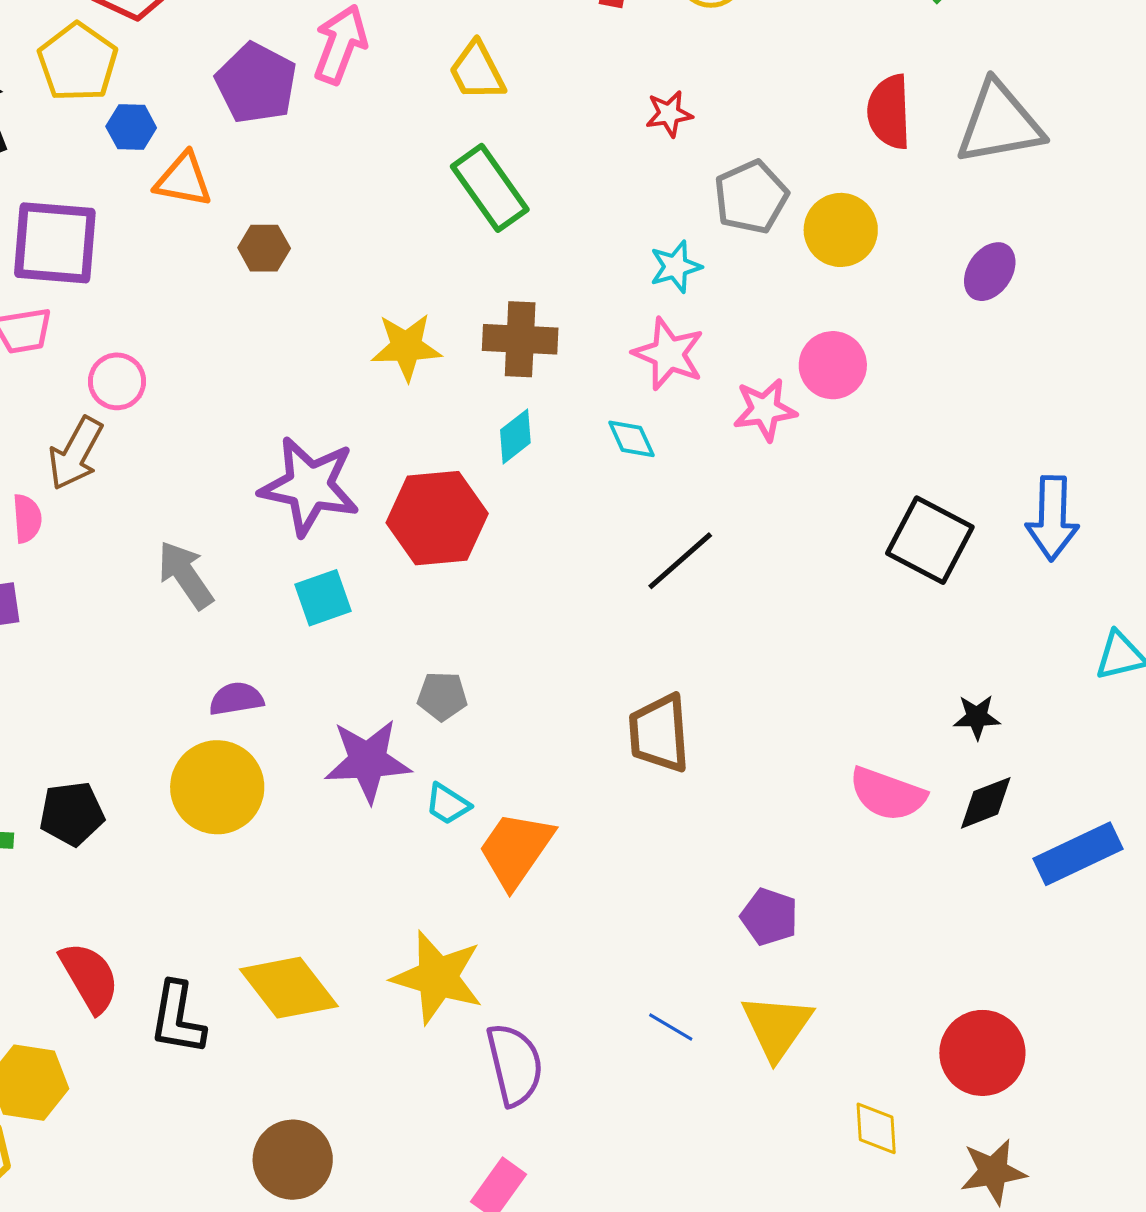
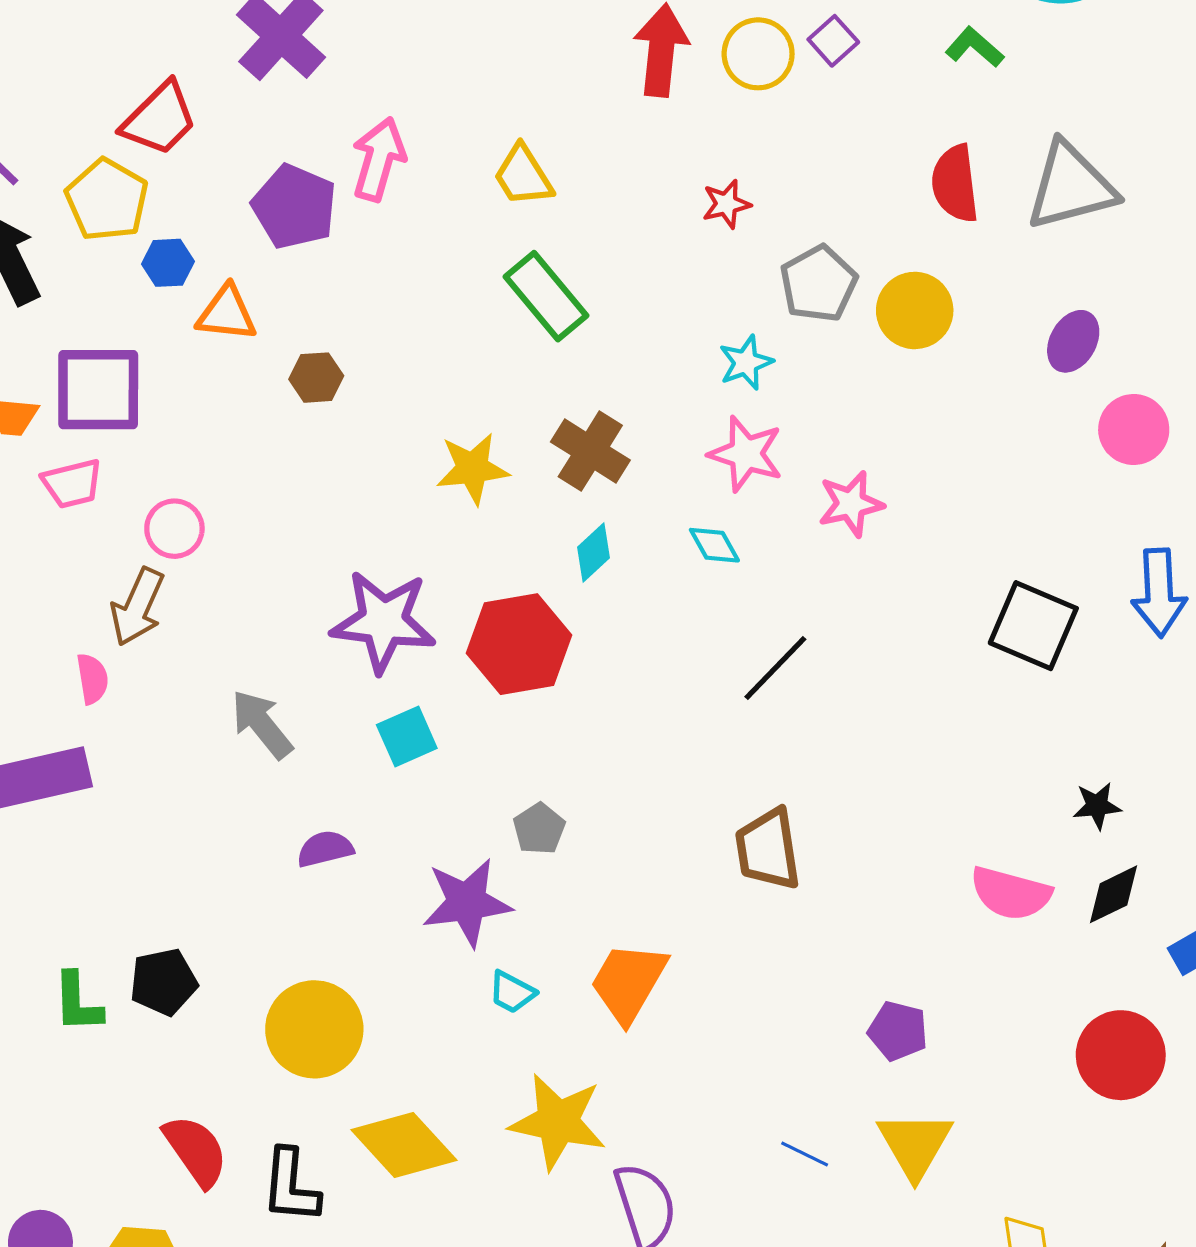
brown cross: (520, 339) -> (590, 451), turned 34
pink circle: (833, 365) -> (1134, 430), moved
gray pentagon: (442, 696) -> (539, 829), turned -30
yellow circle: (217, 787) -> (314, 1029), moved
cyan trapezoid: (448, 804) -> (512, 992), moved
red circle: (982, 1053) -> (1121, 1055), moved

